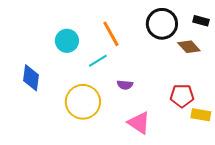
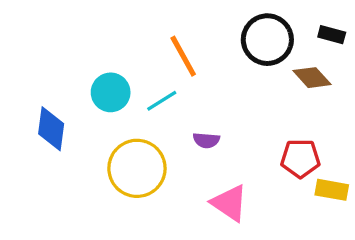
cyan circle: (67, 41) -> (111, 92), moved

